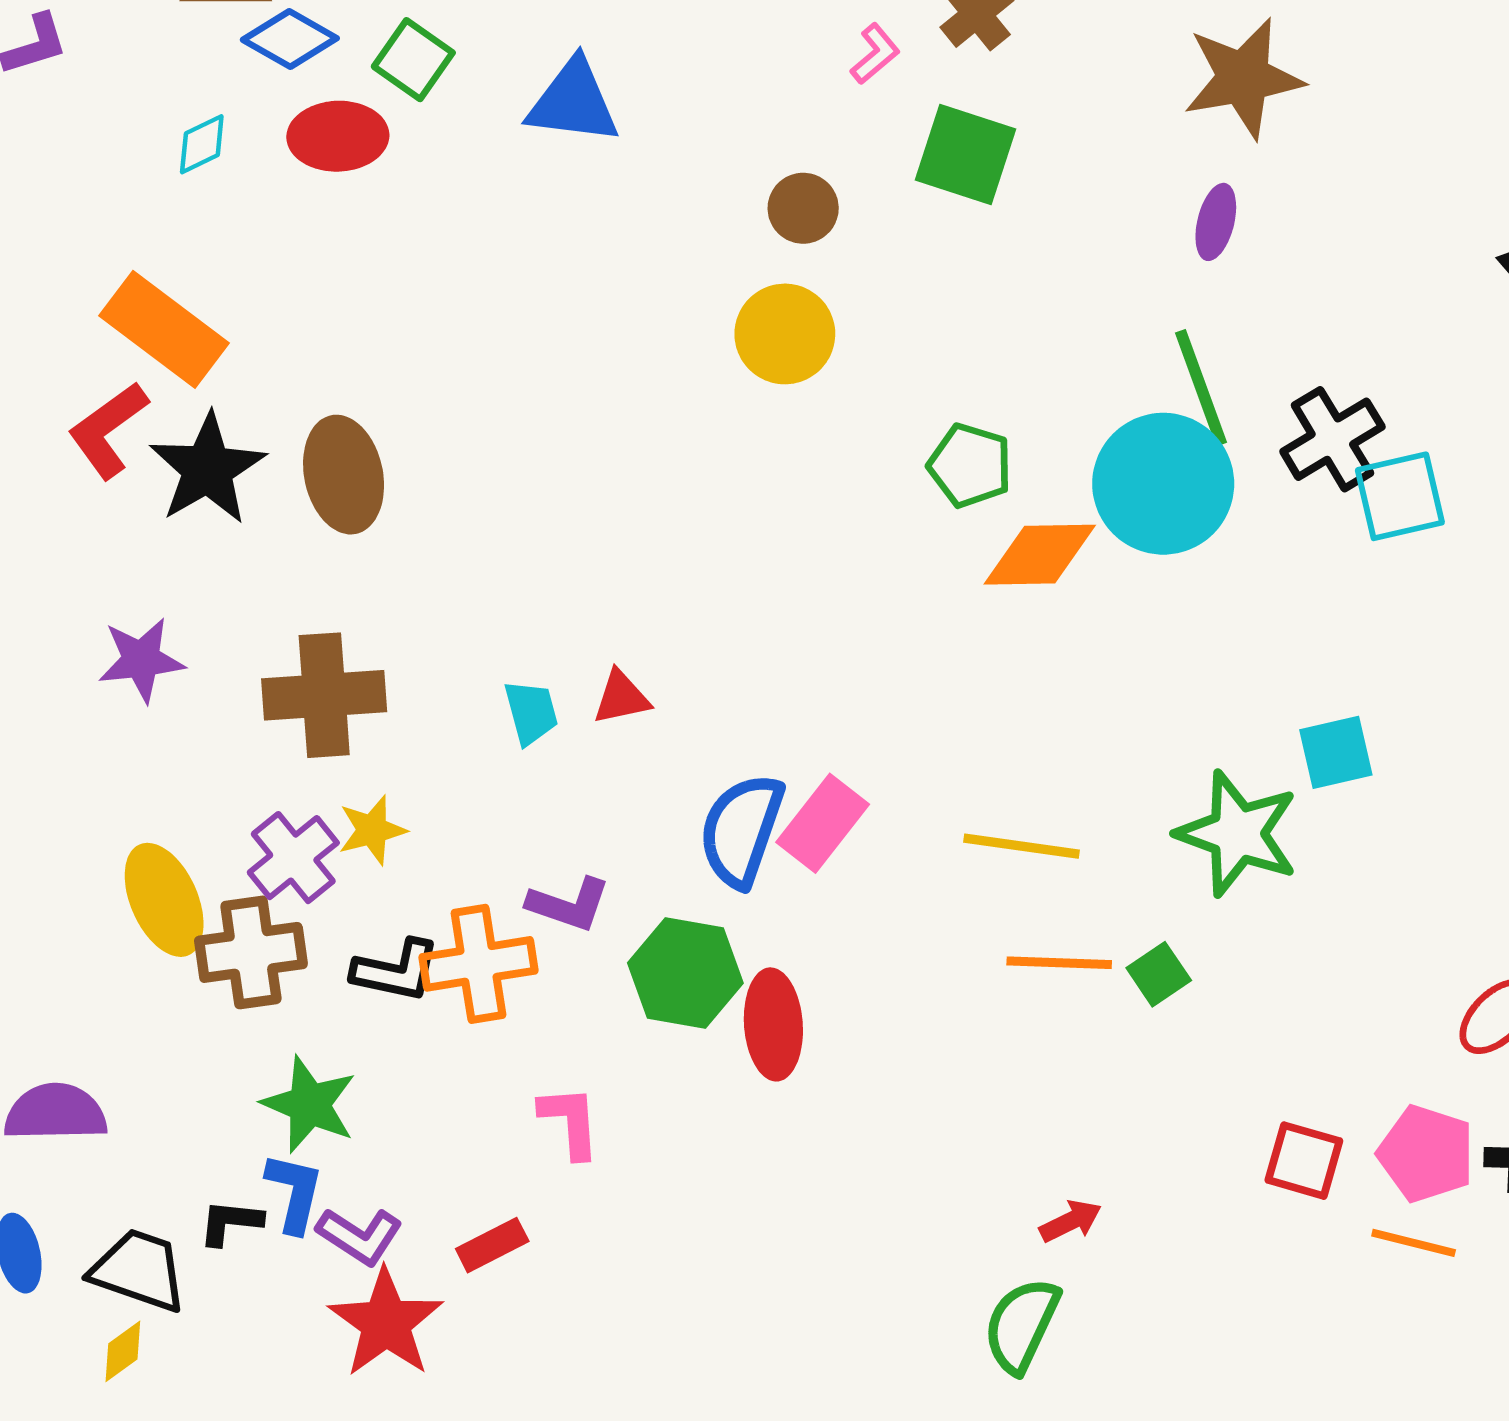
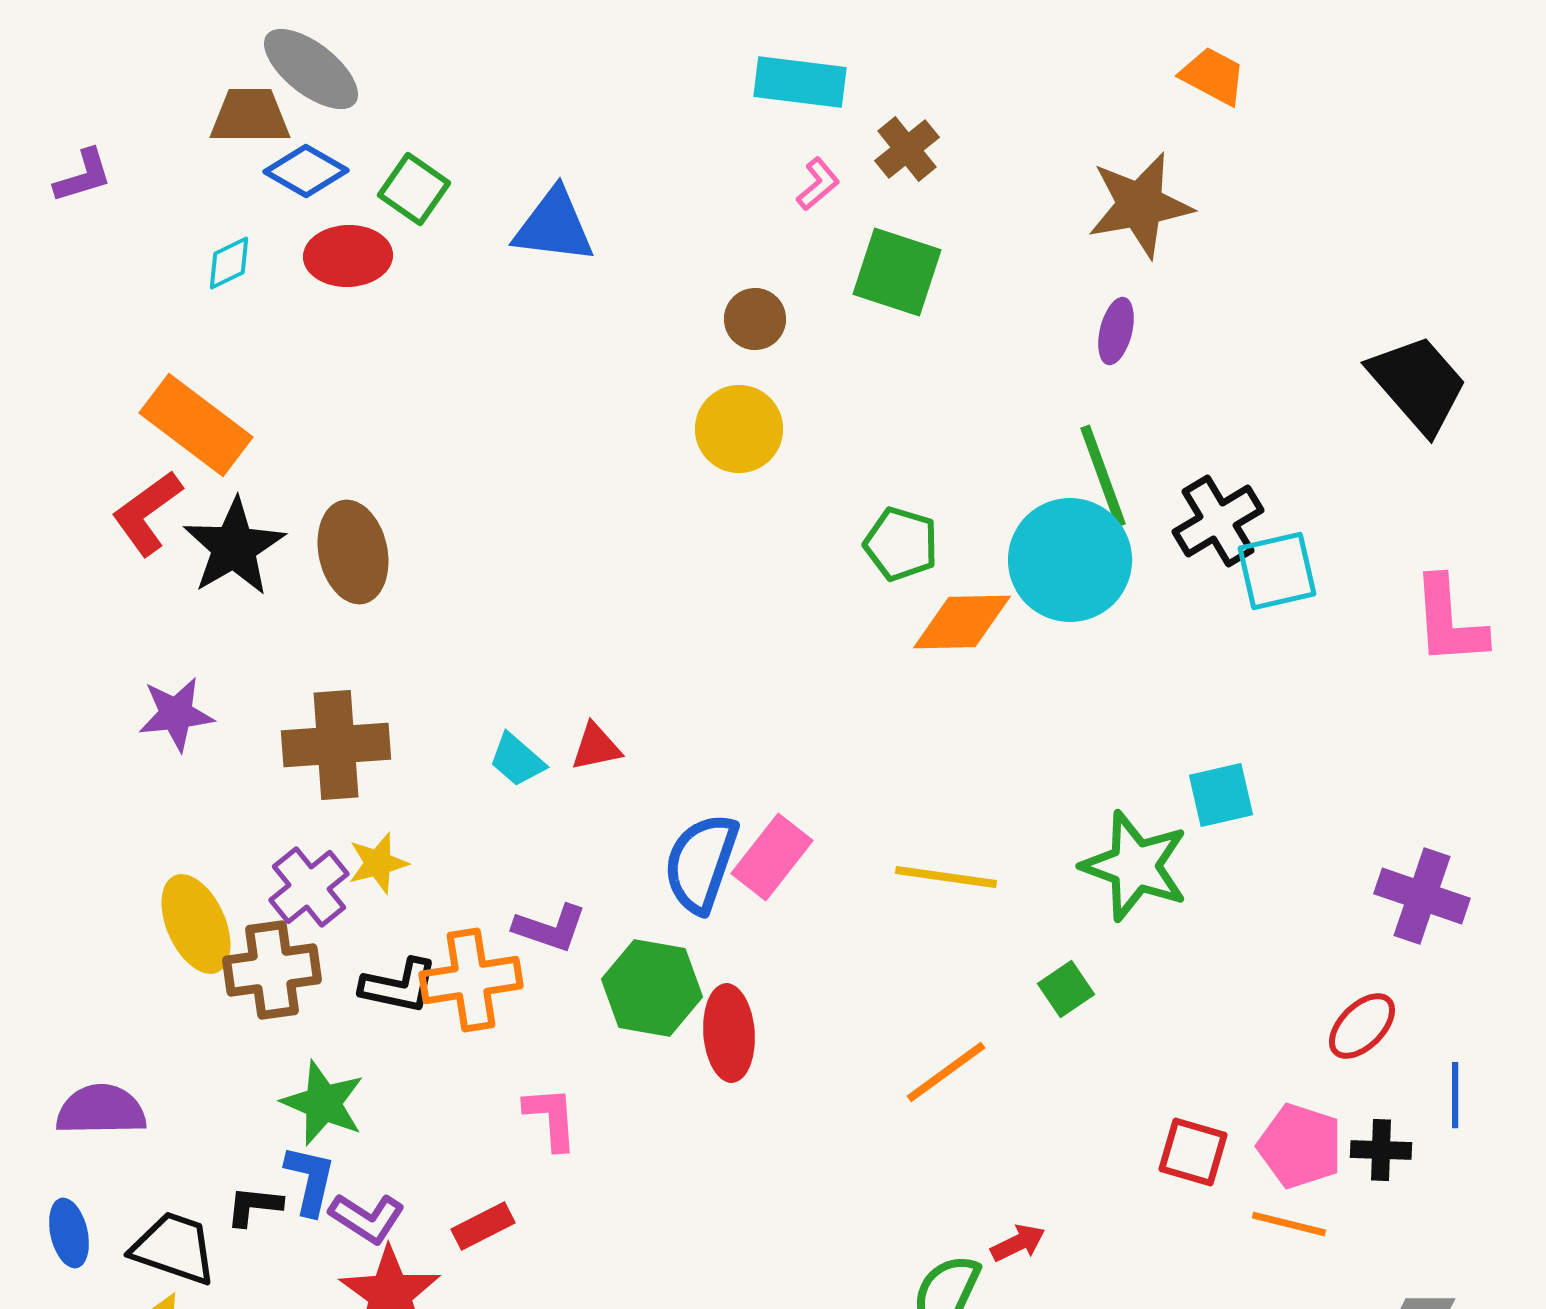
cyan trapezoid: (531, 712) -> (517, 760), turned 146
orange line: (1059, 963) -> (946, 1072), moved, turned -38
red arrow: (1071, 1221) -> (1018, 1243), moved

